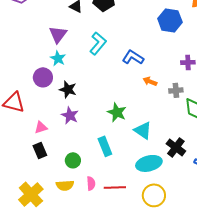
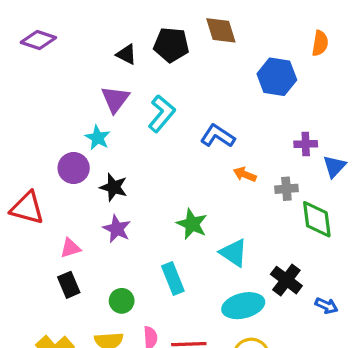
purple triangle: (58, 34) -> (115, 99), moved

